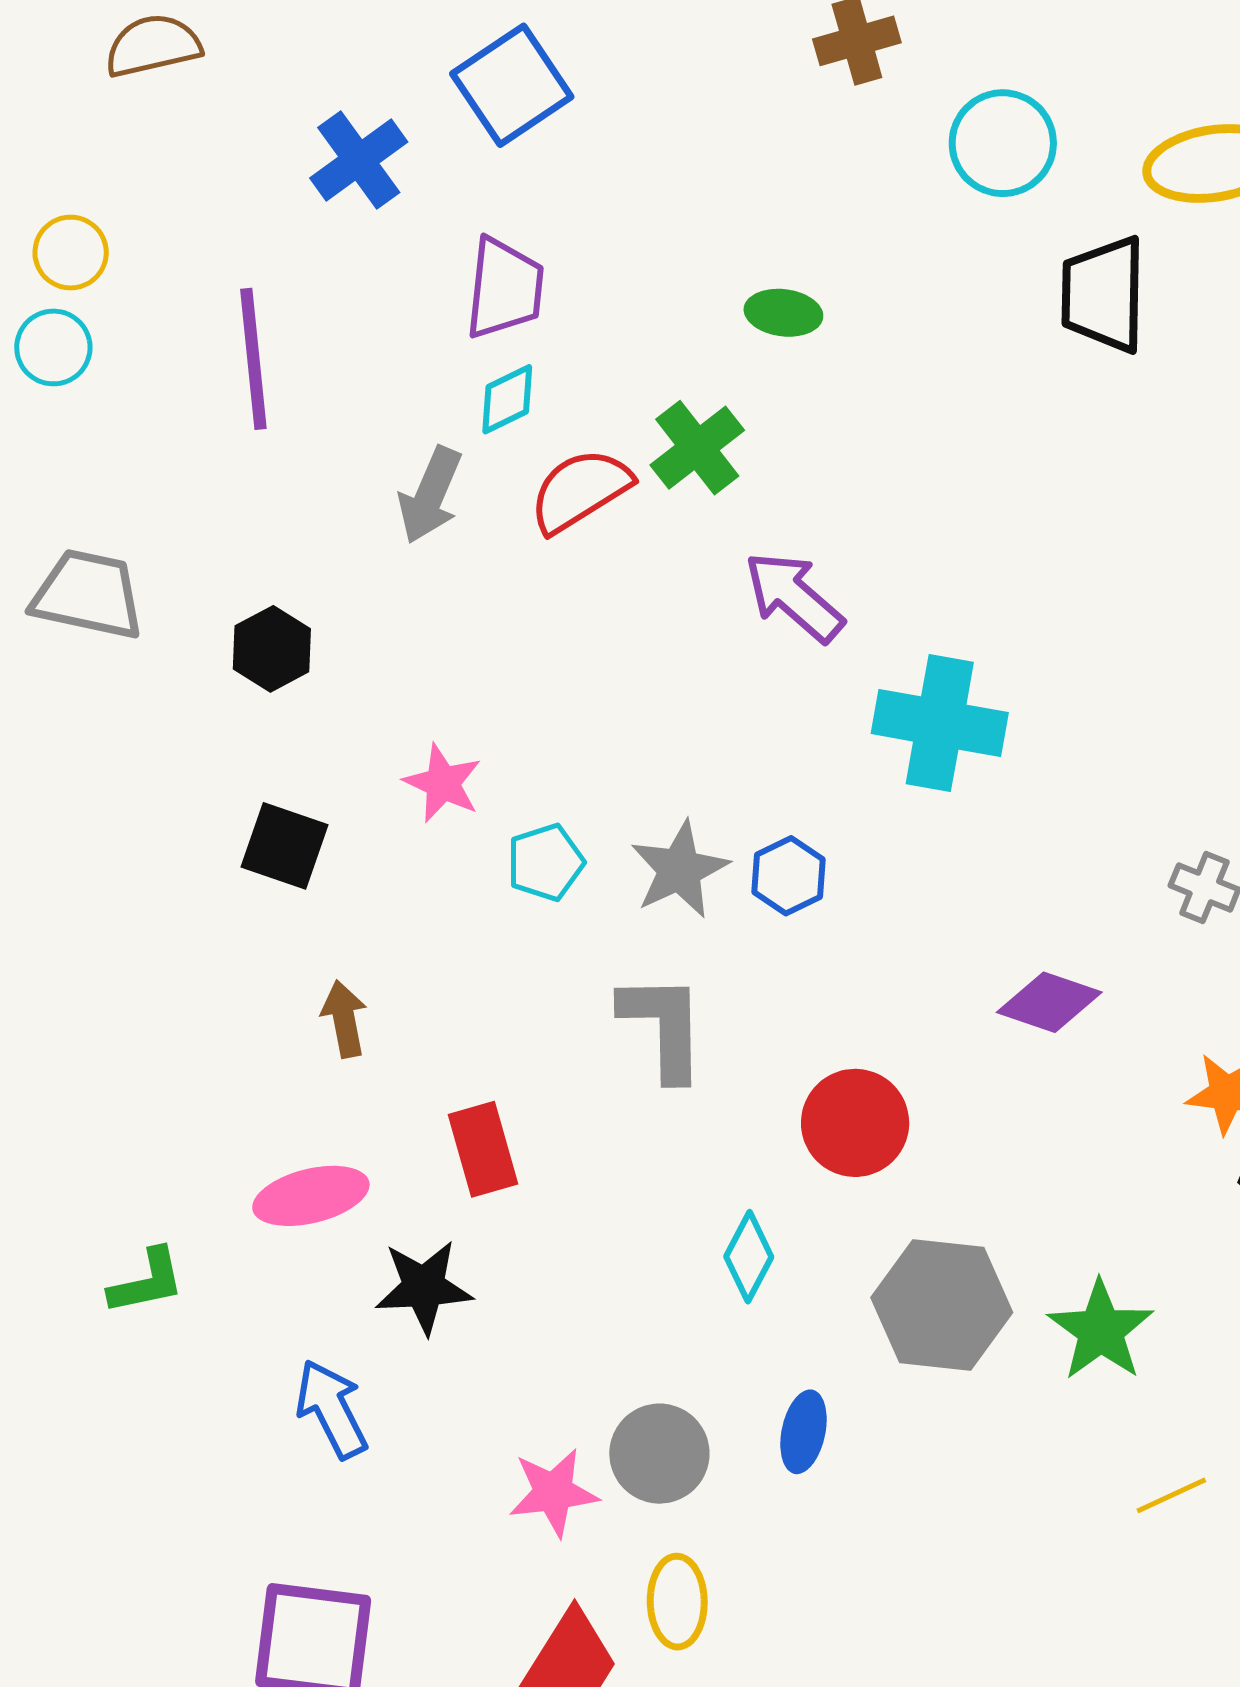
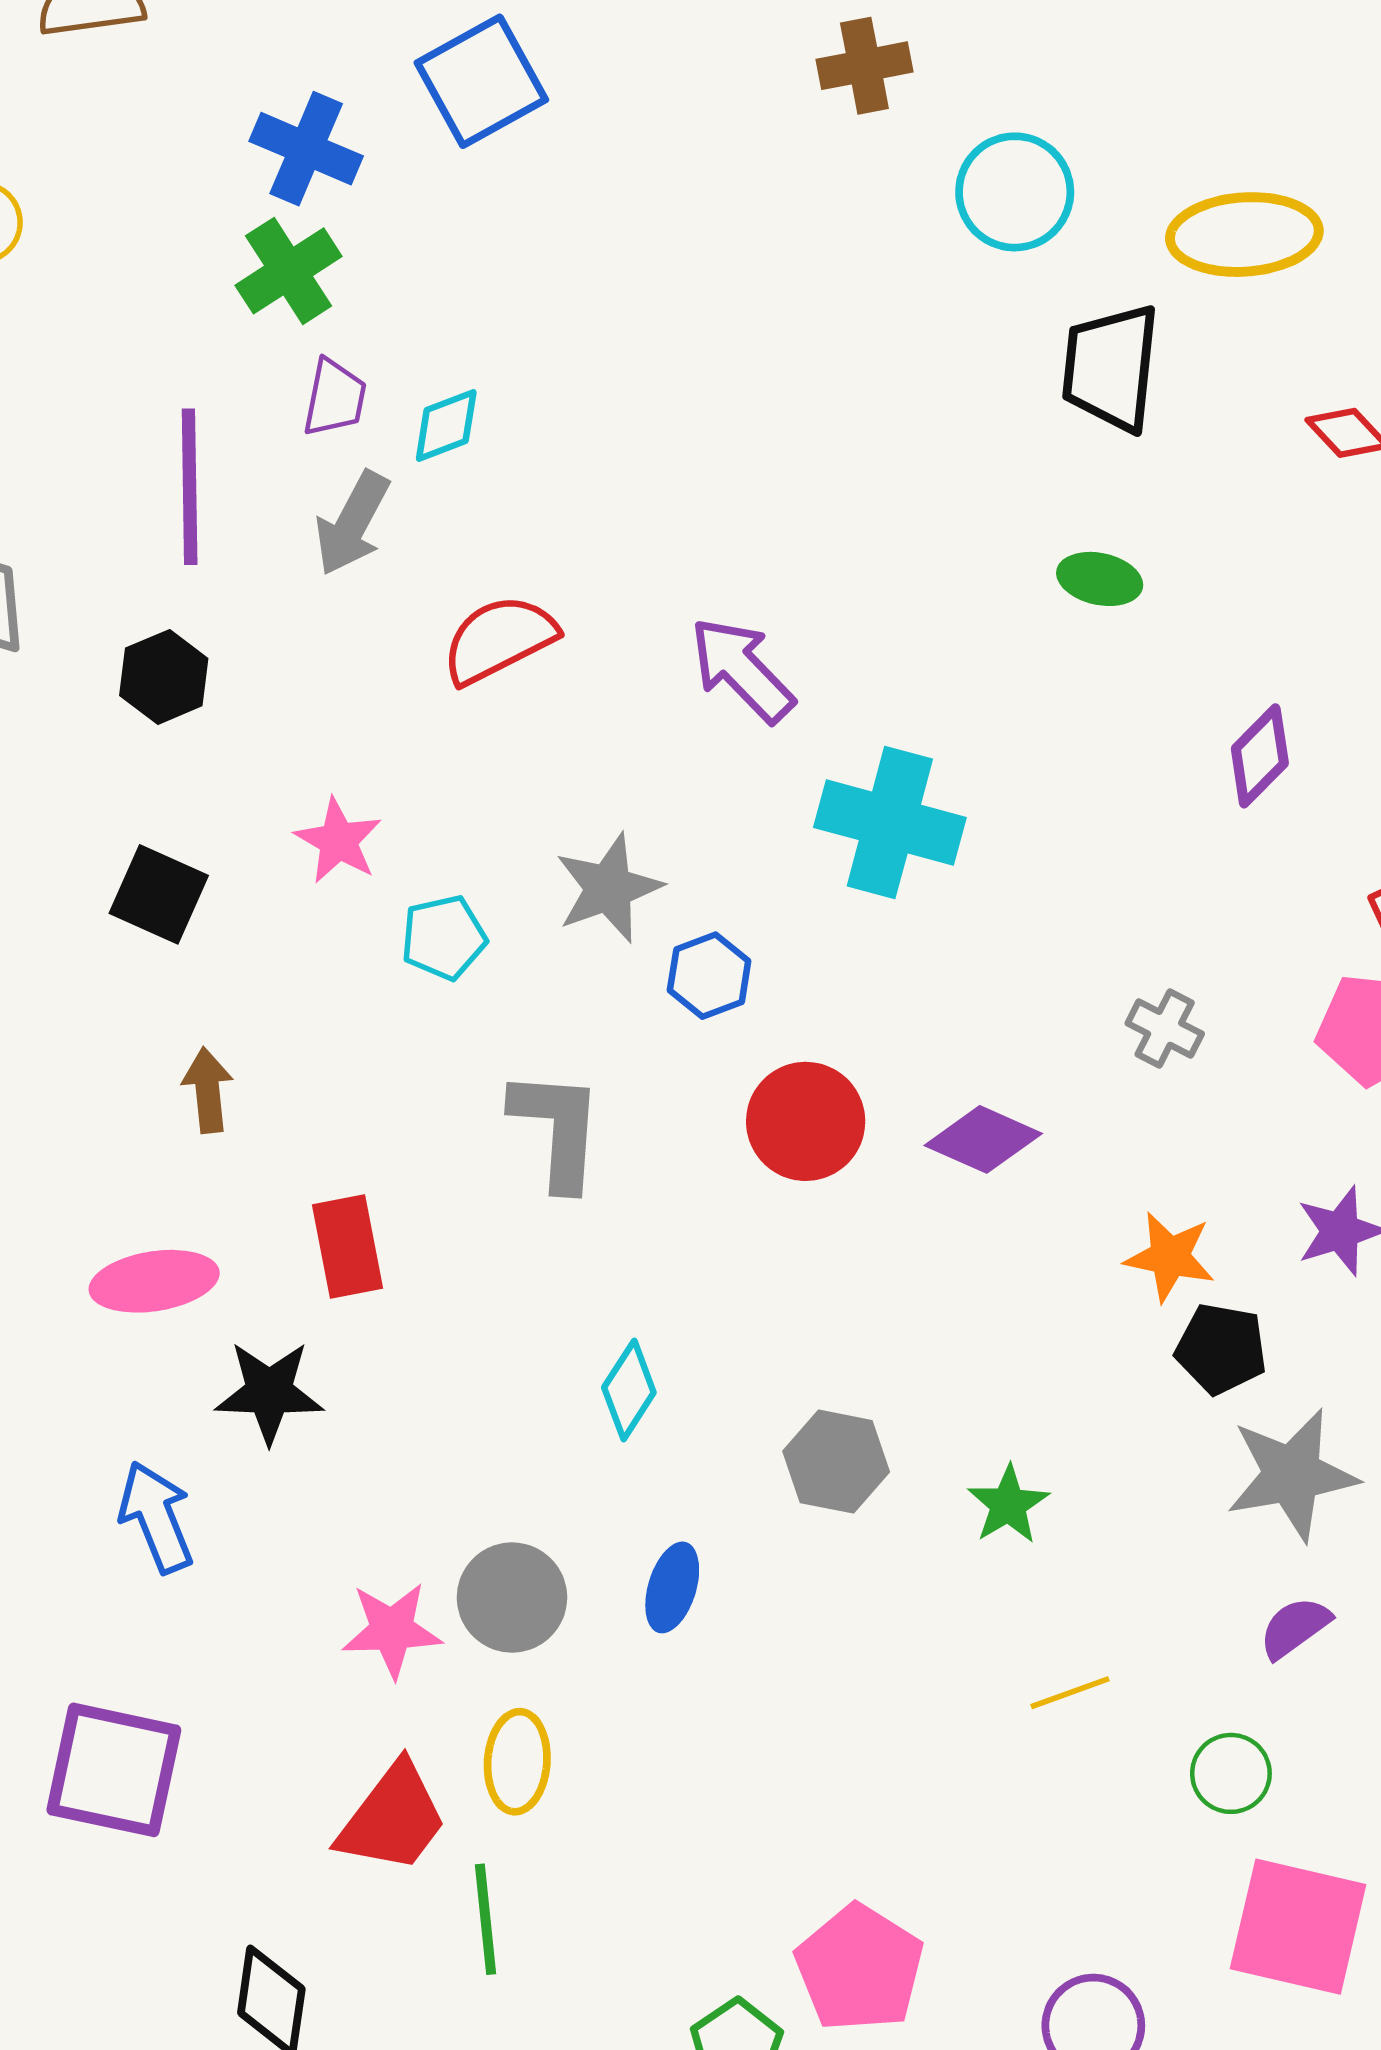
blue cross: (359, 160) -> (306, 149), turned -36
purple trapezoid: (504, 288) -> (335, 398), moved, size x0.7
green ellipse: (783, 313) -> (1100, 579), moved
purple line: (253, 359) -> (190, 487), moved
green cross: (697, 448) -> (289, 271), moved
red semicircle: (580, 490) -> (499, 639), moved
gray star: (679, 870) -> (609, 888), moved
red circle: (855, 1123) -> (806, 1121), moved
gray hexagon: (942, 1305) -> (836, 1462), size x0.7
green star: (1101, 1330) -> (1008, 1505), size x0.7

